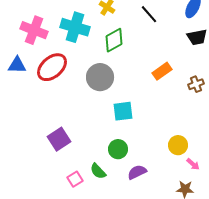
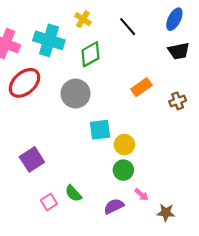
yellow circle: (178, 145) -> (124, 145), moved
green circle: (118, 149) -> (123, 170), moved
pink arrow: (193, 164) -> (141, 195), moved
purple semicircle: (137, 172) -> (114, 206), moved

